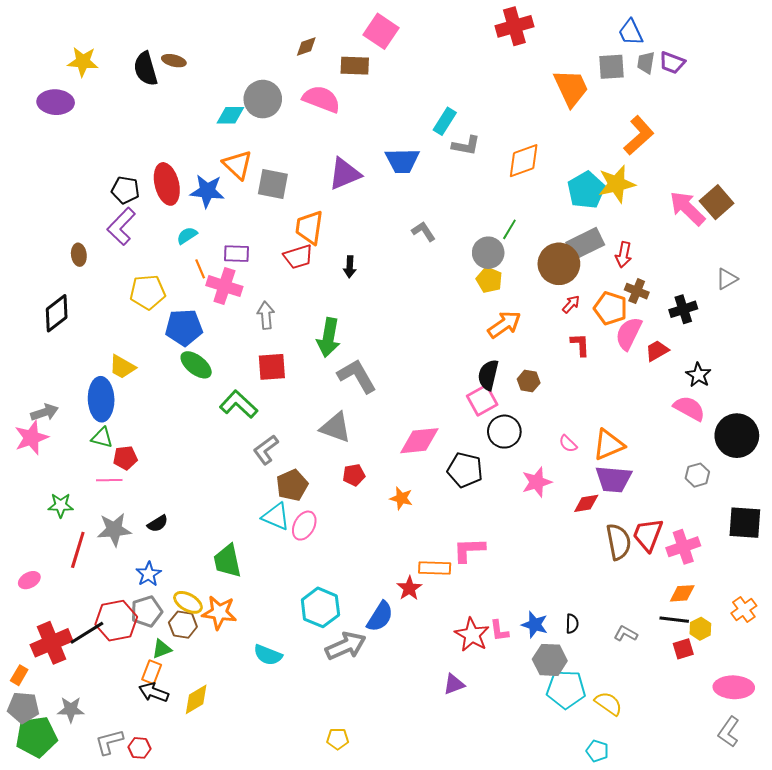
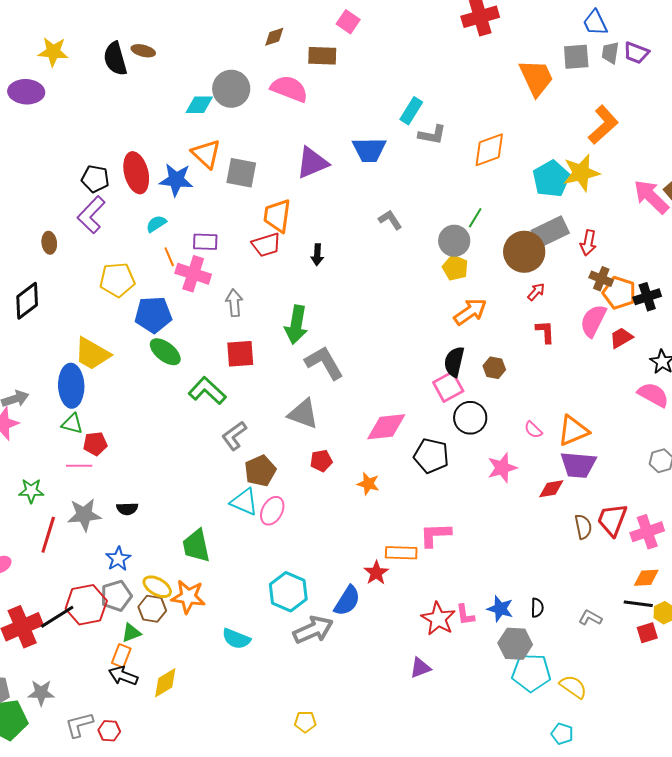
pink square: (381, 31) -> (348, 22), size x0.7
orange pentagon: (610, 308) -> (619, 293), moved
yellow trapezoid: (122, 367) -> (92, 354), size x1.4
black semicircle: (158, 524) -> (127, 509), turned 30
brown semicircle: (619, 542) -> (583, 527), size x0.7

